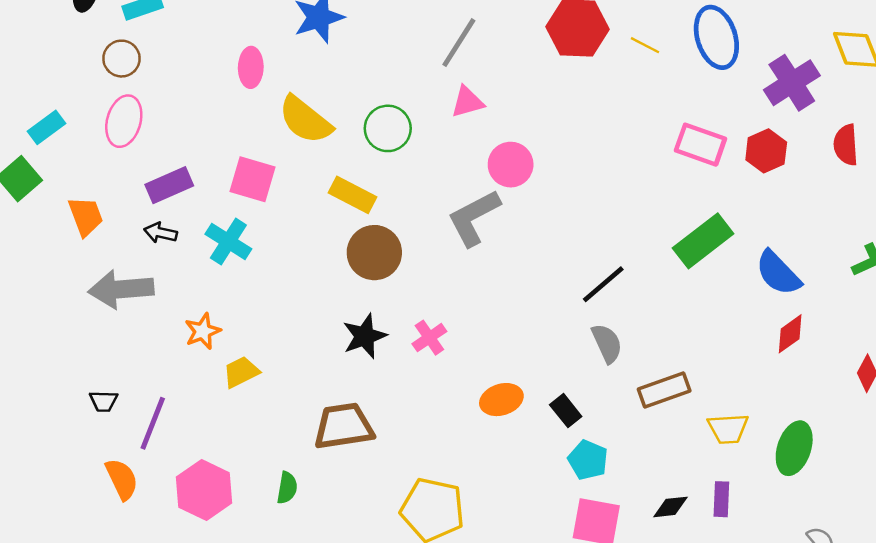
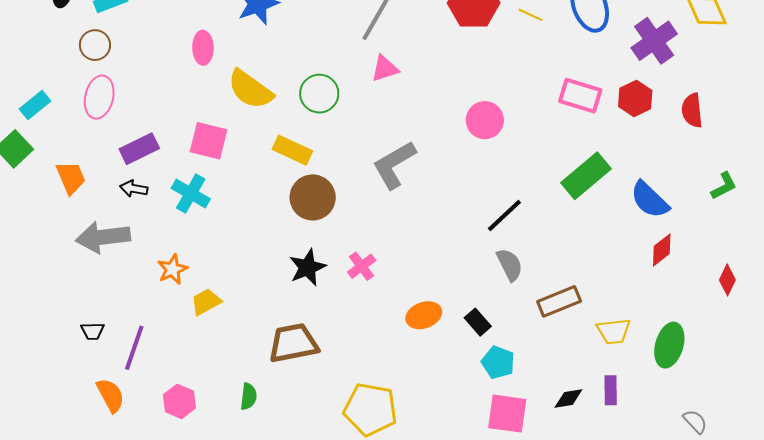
red semicircle: (846, 145) -> (692, 110), moved
pink circle: (511, 165) -> (485, 120), moved
pink hexagon: (204, 490) -> (179, 401), size x0.7

